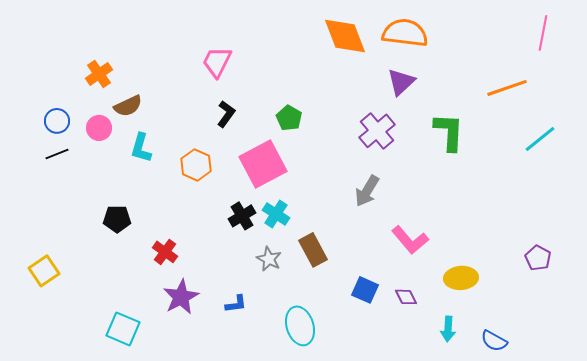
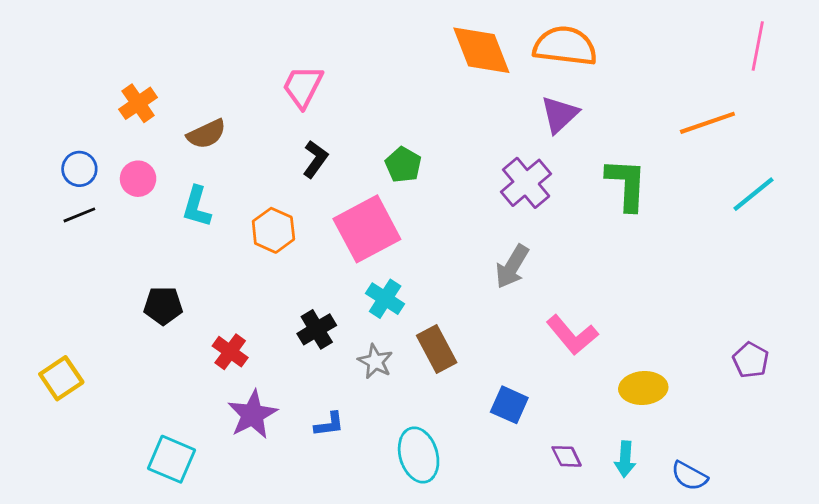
brown semicircle: (128, 106) -> (206, 134), moved
black cross: (242, 216) -> (317, 329), moved
purple diamond: (406, 297) -> (567, 456), moved

